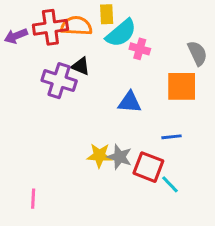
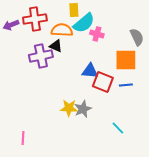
orange semicircle: (76, 26) -> (62, 30), moved
purple cross: (59, 81) -> (41, 56), turned -30
blue line: (171, 137) -> (126, 85), moved
gray star: (120, 157) -> (83, 109), turned 30
red square: (148, 167) -> (103, 82), moved

